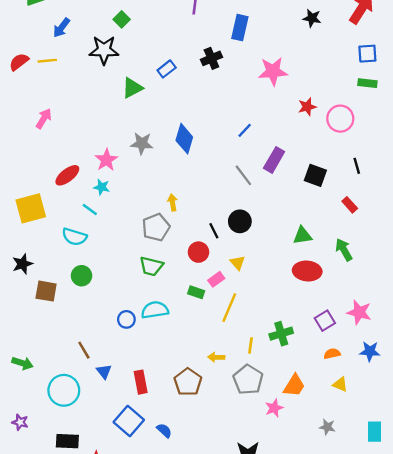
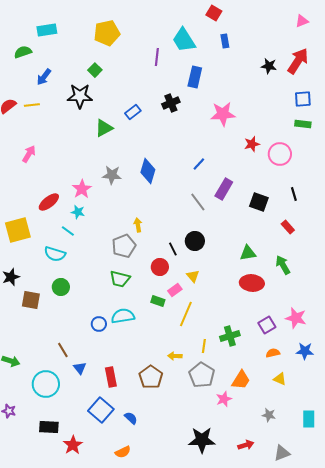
black star: (312, 18) -> (269, 66), moved

